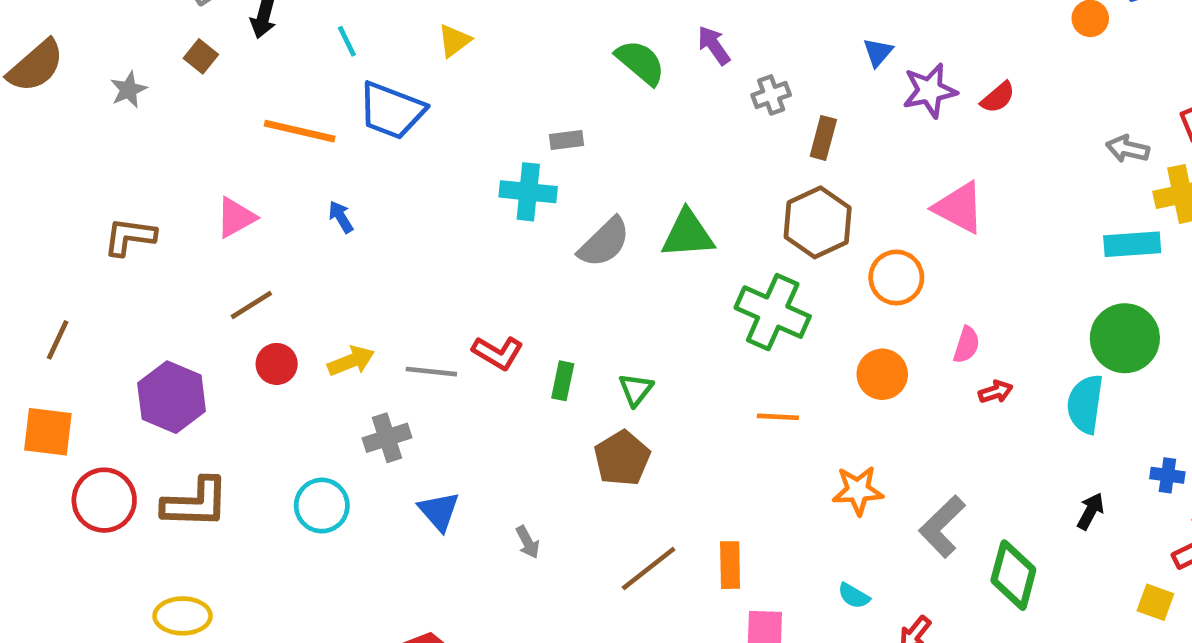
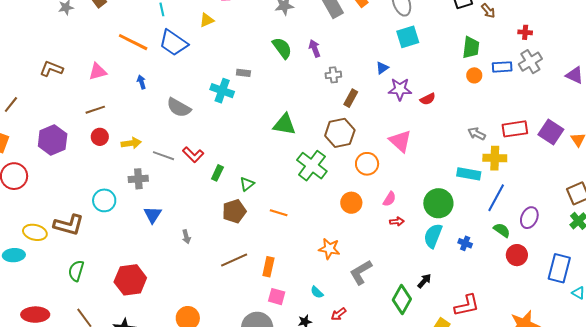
gray semicircle: (604, 242) -> (179, 108), moved, turned 60
green circle: (1125, 338) -> (438, 203), moved
orange line: (778, 417) -> (279, 213), moved
blue cross: (1167, 475) -> (465, 243), moved
brown L-shape: (195, 503) -> (69, 225), moved
green diamond: (1013, 575) -> (402, 299), moved

